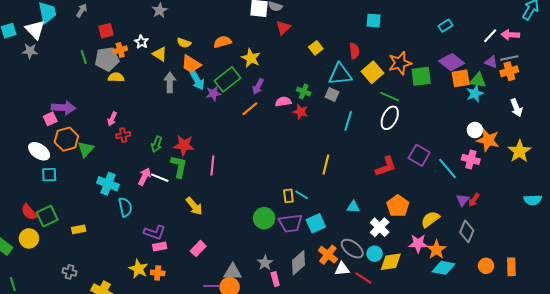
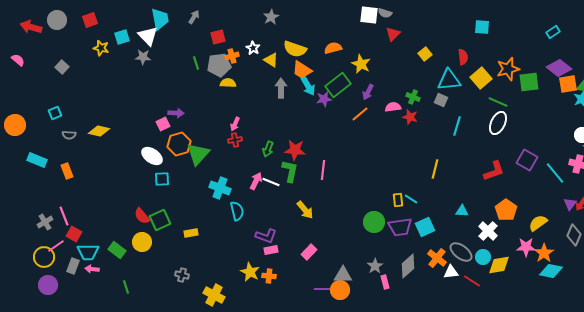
yellow semicircle: (184, 43) -> (295, 49), size x1.6
purple arrow: (63, 108) -> (176, 113), size x0.7
pink arrow: (112, 119) -> (235, 124), moved
green triangle: (86, 149) -> (198, 154), size x1.4

